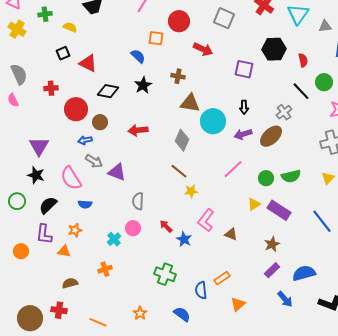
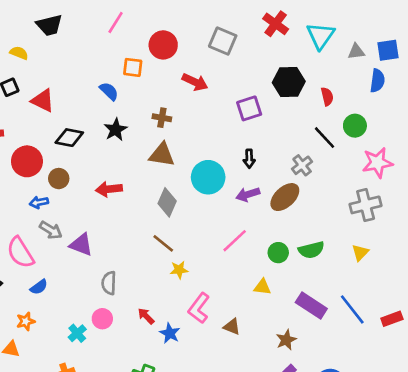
purple square: (244, 69) -> (249, 108), turned -30
brown triangle: (190, 103) -> (162, 155), moved
blue semicircle: (85, 204) -> (39, 287), turned -40
yellow triangle: (254, 204) -> (262, 287), turned 40
purple rectangle: (279, 210) -> (311, 305), moved

